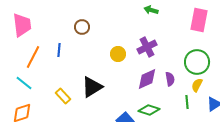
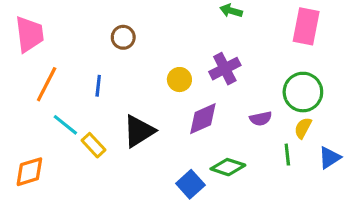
blue line: (59, 50) -> (98, 86), moved
purple diamond: (147, 79) -> (203, 119), moved
purple semicircle: (170, 79) -> (261, 119), turned 88
cyan line: (24, 83) -> (65, 125), moved

